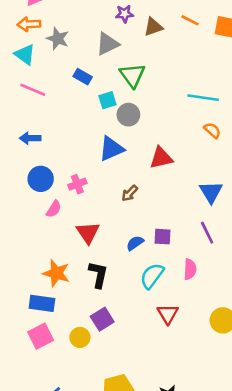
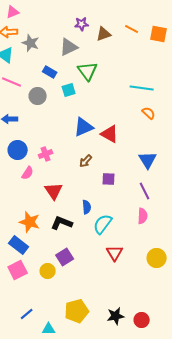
gray circle: (128, 115) -> (38, 96), moved
blue triangle: (111, 149) -> (84, 127), moved
red triangle: (161, 158) -> (110, 134), turned 42
purple square: (162, 237) -> (109, 179), moved
blue semicircle: (135, 243) -> (87, 207), moved, turned 120
pink semicircle: (190, 269) -> (143, 216), moved
black L-shape: (98, 275) -> (62, 223), turned -80
blue rectangle: (42, 303) -> (19, 245), turned 30

